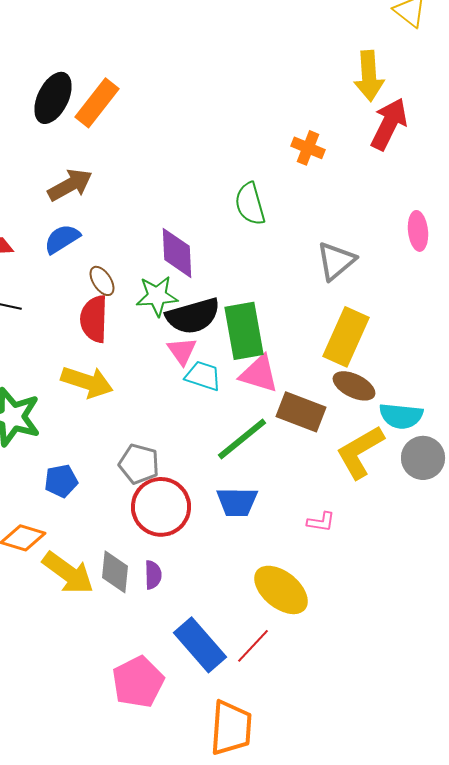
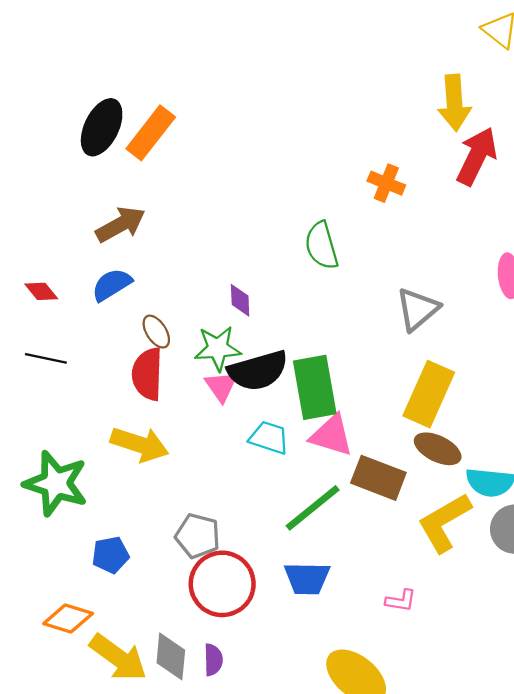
purple diamond: (177, 253) -> (240, 300), size x0.6
pink triangle: (182, 351) -> (221, 386), moved

